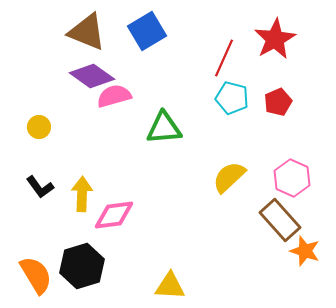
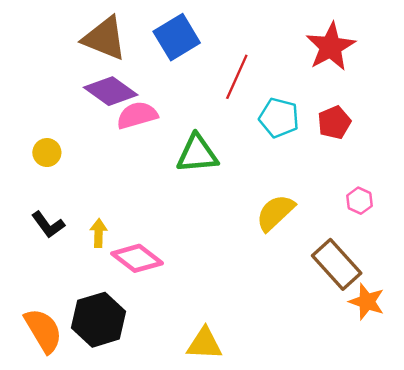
red line: (224, 58) -> (237, 77), moved
pink hexagon: (292, 178) -> (359, 201), moved, size x0.6
yellow arrow: (82, 194) -> (99, 233), size x0.7
pink diamond: (114, 215) -> (137, 258), turned 45

